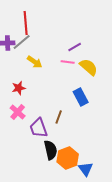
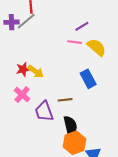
yellow arrow: (35, 62) -> (36, 71), moved
brown line: (59, 117) -> (65, 100), turned 64
black semicircle: (51, 150) -> (70, 126), moved

